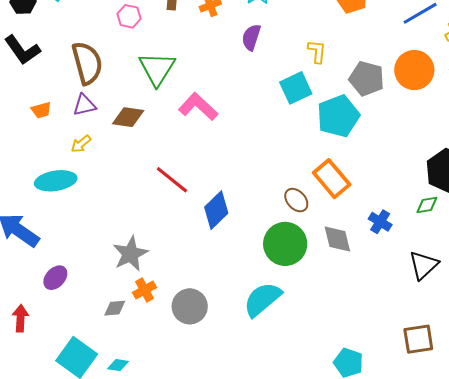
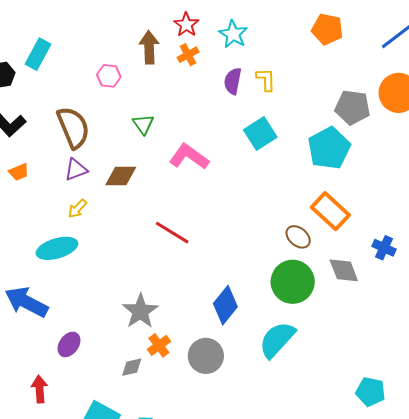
yellow L-shape: (317, 51) -> (266, 80), moved
green triangle: (157, 69) -> (143, 124), size x0.6
cyan square: (296, 88) -> (260, 133), moved
orange trapezoid: (41, 110) -> (19, 172), moved
blue diamond: (216, 210) -> (225, 305), moved

